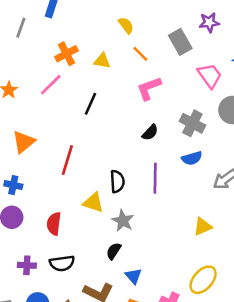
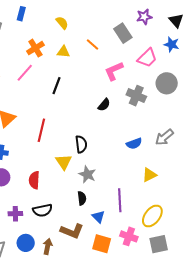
yellow semicircle: (126, 25) -> (62, 23), moved
pink trapezoid: (210, 76) -> (147, 58), turned 85
pink L-shape: (149, 88) -> (114, 71), moved
blue semicircle: (192, 158) -> (134, 144), moved
purple line: (155, 178) -> (120, 200), moved
yellow triangle: (93, 203) -> (64, 162), turned 42
black semicircle: (114, 251) -> (82, 198), turned 144

